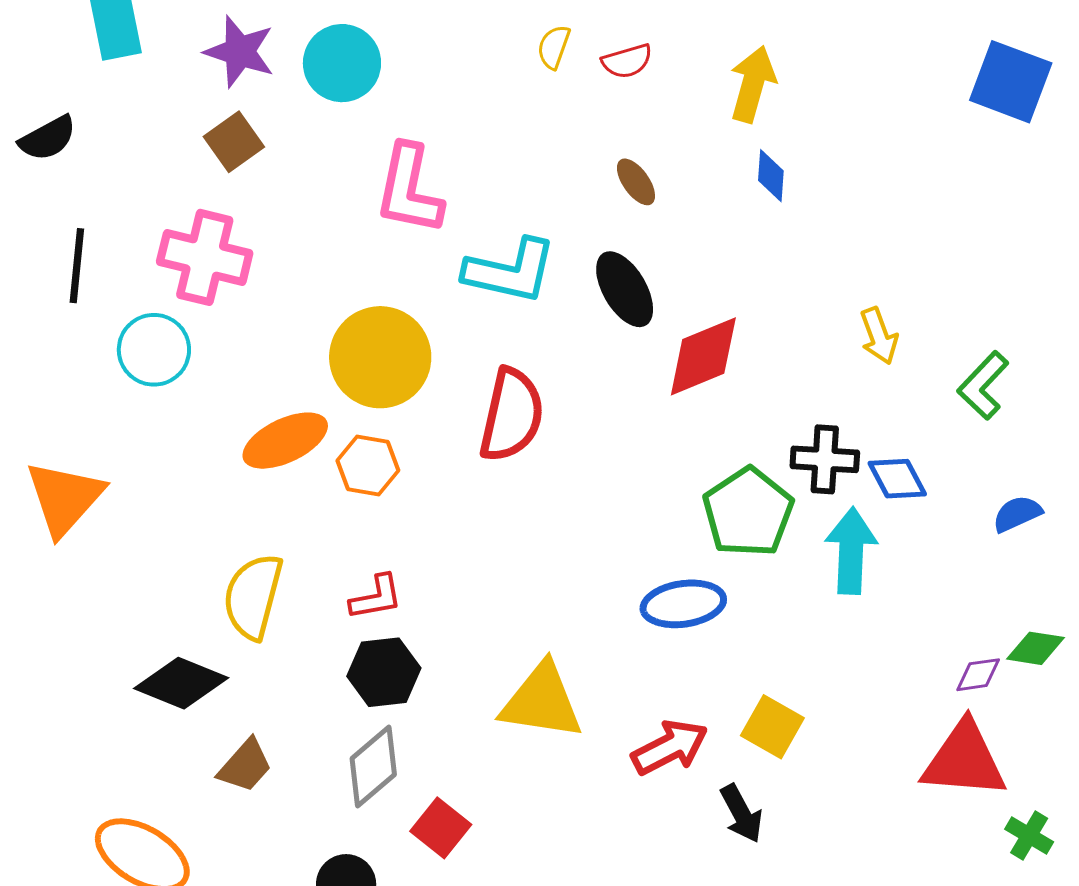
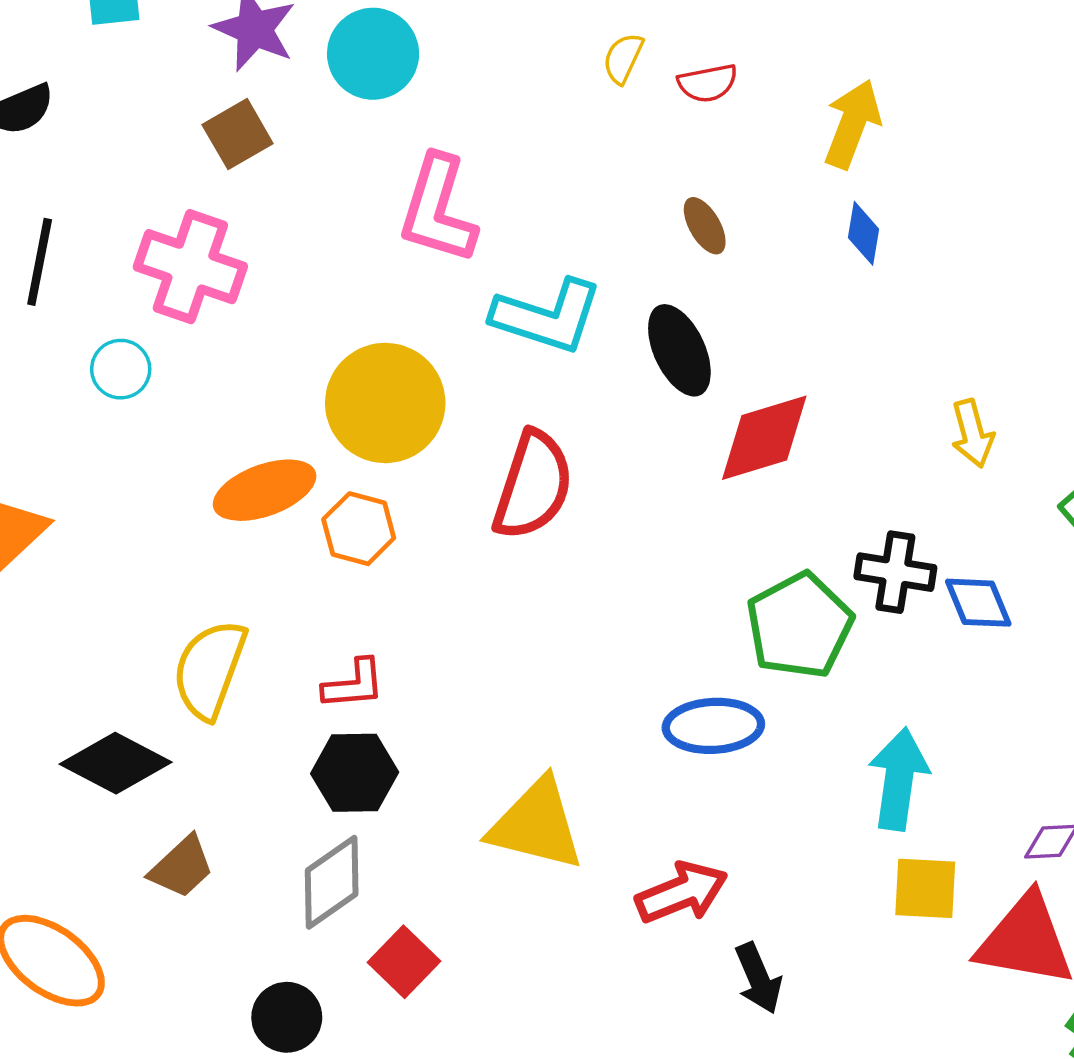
cyan circle: (154, 350) -> (121, 369), size x0.7
cyan arrow: (851, 551) -> (899, 779), moved
yellow square: (772, 727) -> (925, 888), moved, turned -32

